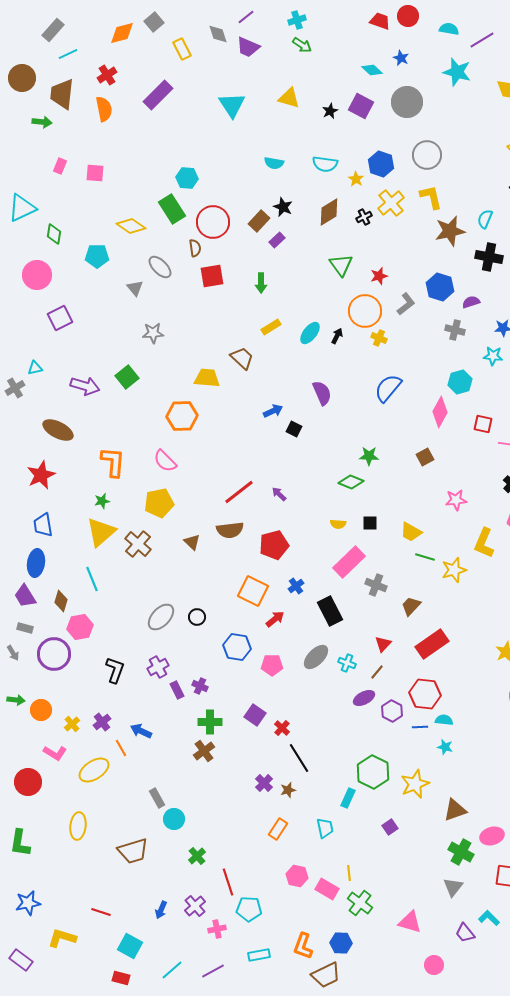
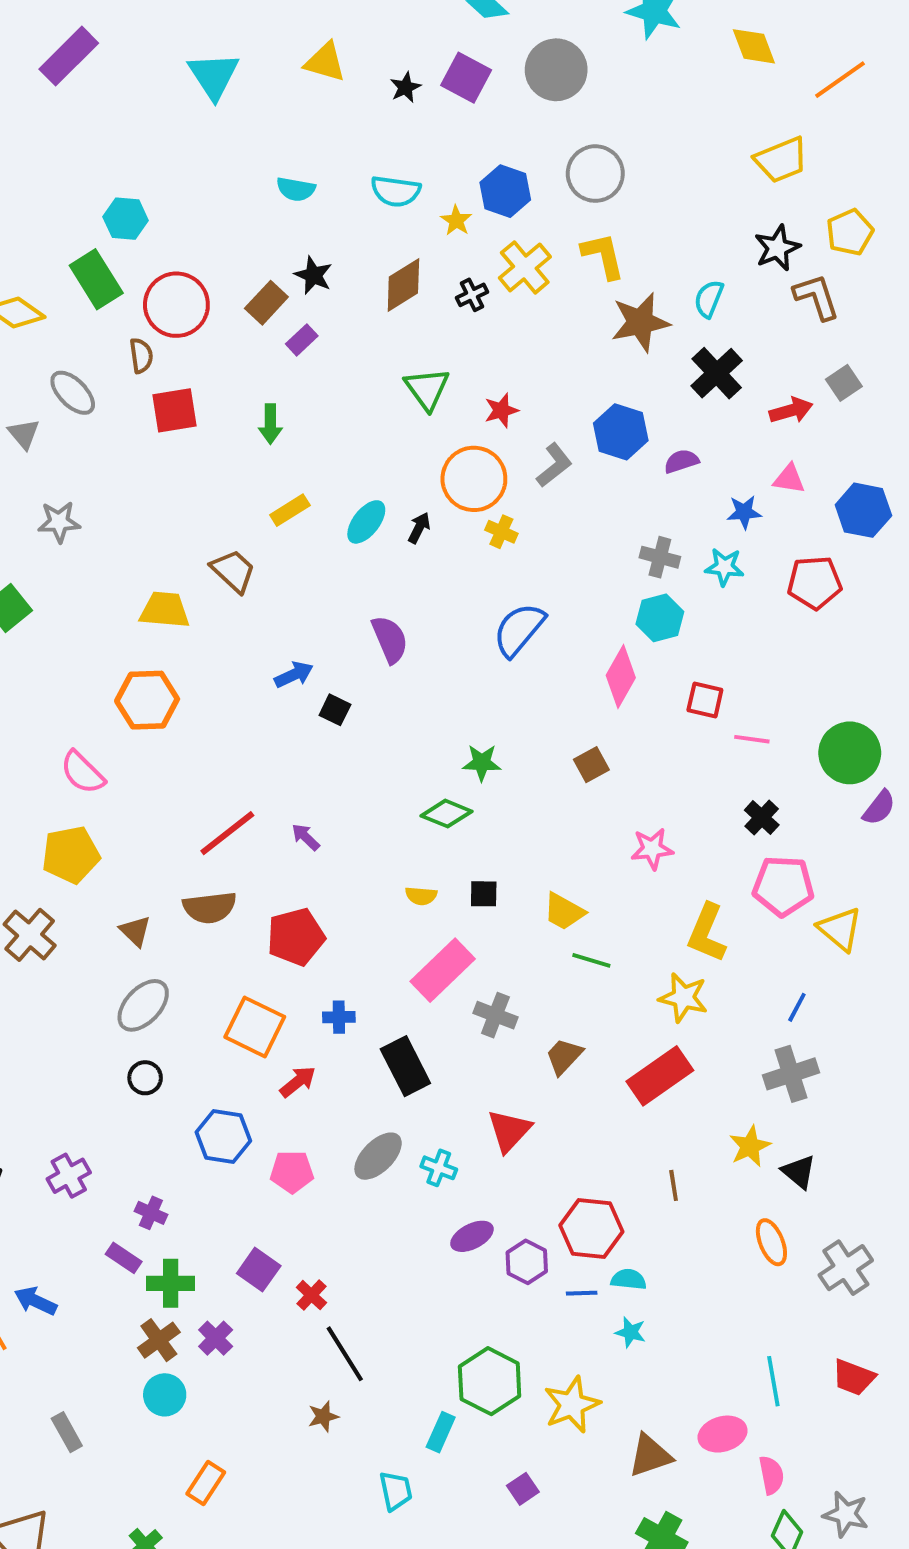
black cross: (489, 257) -> (717, 373), turned 36
gray cross: (455, 330) -> (660, 557), moved
orange hexagon: (182, 416) -> (147, 700), moved
yellow star: (454, 570) -> (683, 998), moved, turned 30
blue cross: (296, 586) -> (339, 1017), turned 35
gray ellipse: (161, 617) -> (143, 1005), moved
red triangle: (383, 644) -> (509, 1131), size x1.4
red rectangle: (432, 644) -> (660, 1076), moved
brown line: (377, 672) -> (674, 1185), moved, turned -49
purple rectangle: (177, 690) -> (124, 1258), moved, turned -30
purple cross: (264, 783) -> (216, 1338), moved
cyan circle: (174, 819) -> (165, 1395), moved
orange rectangle: (278, 829) -> (206, 1483), moved
pink ellipse: (492, 836) -> (723, 1434), moved

